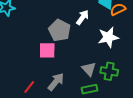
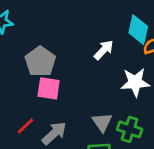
gray pentagon: (60, 30) -> (40, 61), moved
red line: (29, 87) -> (25, 126), moved

